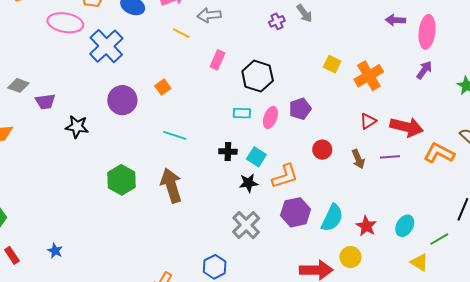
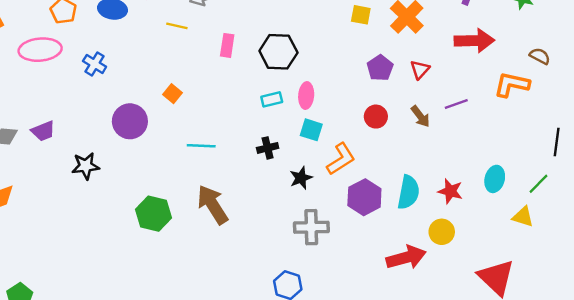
blue cross: (106, 46) -> (95, 64), size x0.6
purple trapezoid: (45, 102) -> (43, 131), moved
purple pentagon: (300, 109) -> (380, 68), moved
red arrow: (407, 127) -> (474, 41), moved
cyan square: (256, 157) -> (311, 130), moved
gray cross: (246, 225) -> (311, 227), turned -32

